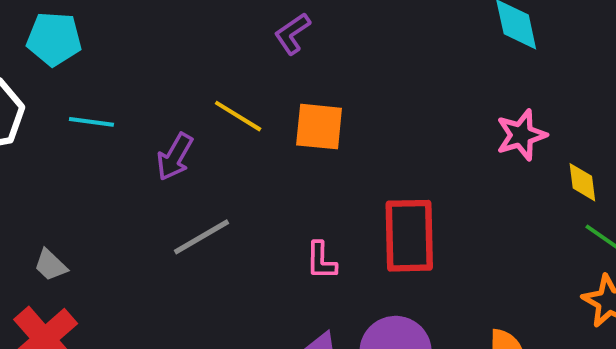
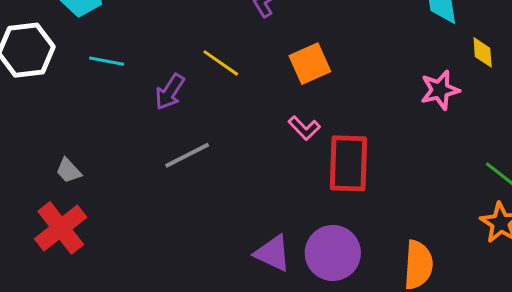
orange square: (319, 127) -> (310, 64), moved, turned -33
yellow diamond: (582, 182) -> (483, 52), moved
pink L-shape: (321, 261) -> (304, 128), moved, turned -48

